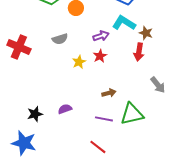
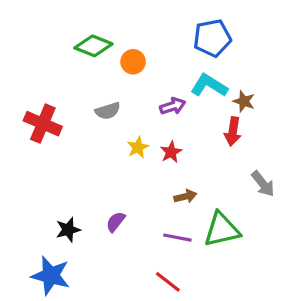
red star: (100, 56) -> (171, 152), moved
purple semicircle: (65, 109) -> (116, 222), turned -32

